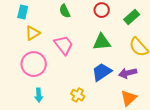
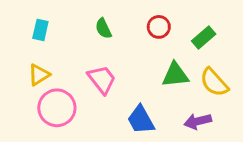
yellow triangle: (33, 33) -> (39, 75), moved
green triangle: (102, 42) -> (175, 75), moved
blue trapezoid: (102, 72) -> (141, 120), moved, turned -85

